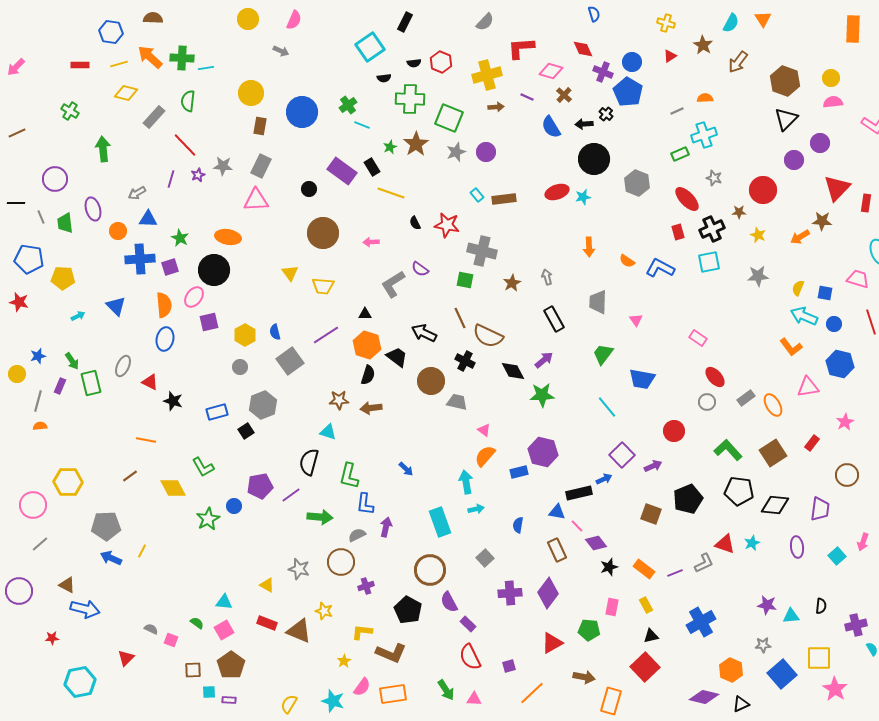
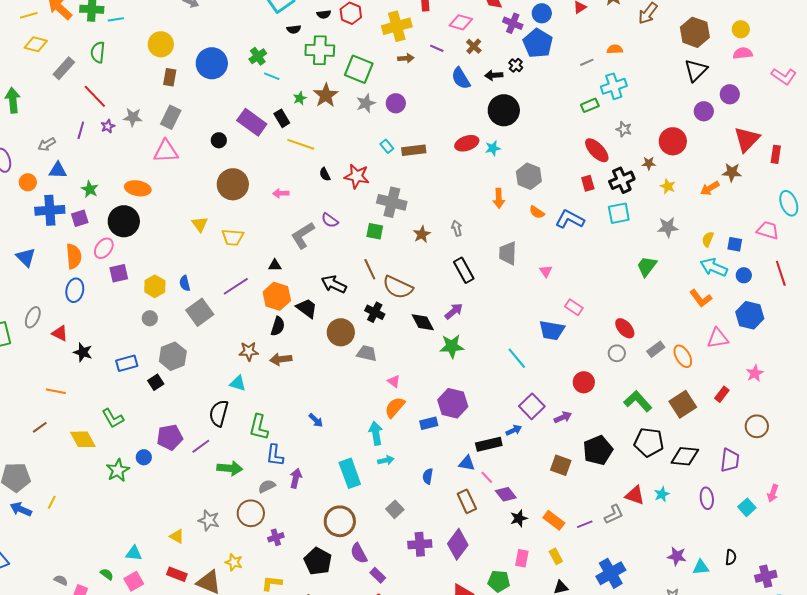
gray hexagon: (637, 183) -> (529, 176), moved
pink rectangle: (698, 338) -> (574, 307), moved
green trapezoid: (603, 354) -> (647, 266), moved

